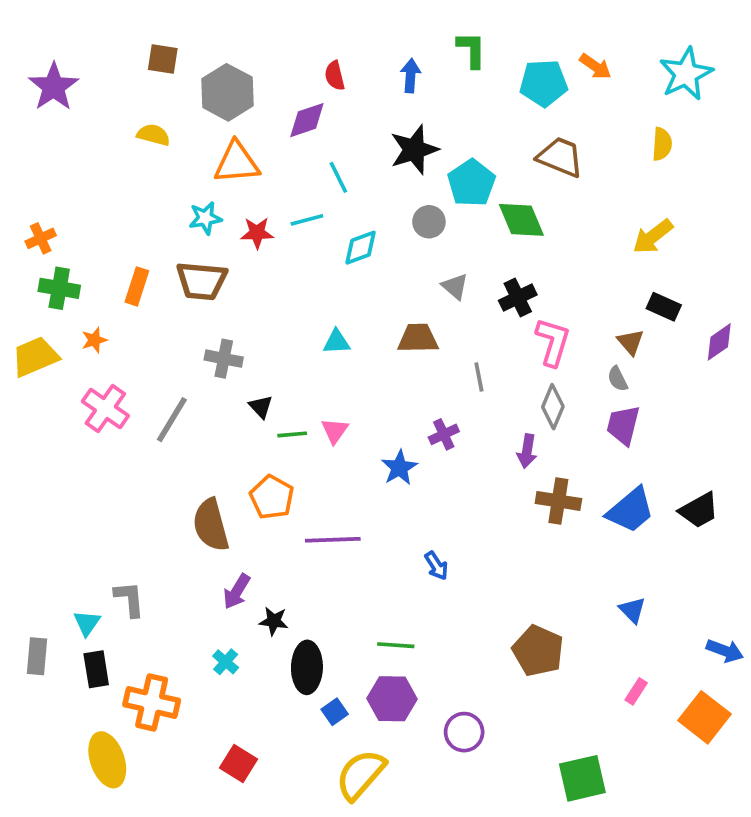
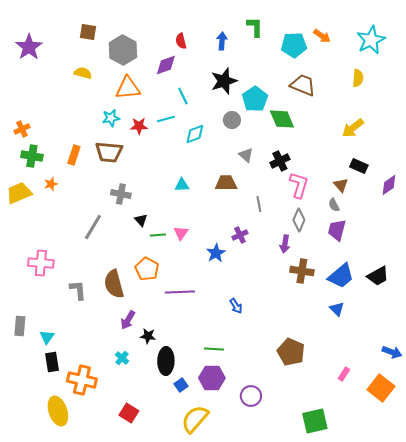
pink cross: (105, 408) -> (41, 263), moved, turned -30
gray L-shape: (129, 599) -> (78, 290), moved
blue triangle: (632, 610) -> (337, 309), moved
gray rectangle: (37, 656) -> (20, 326), moved

